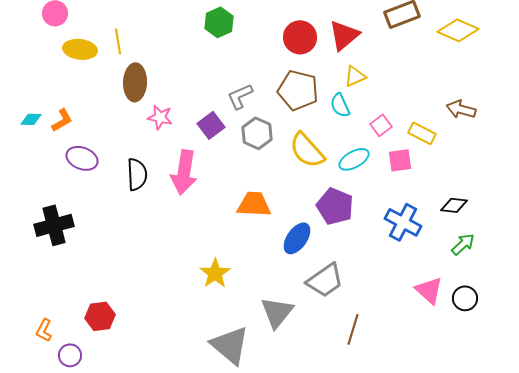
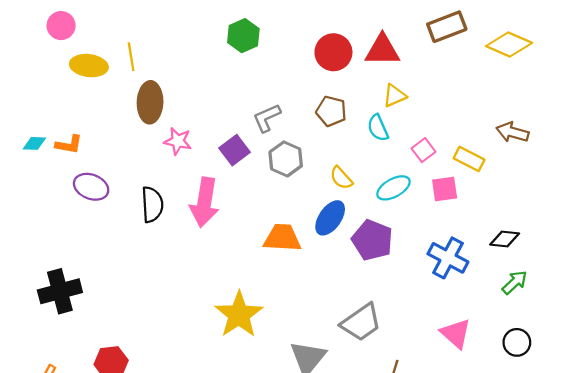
red triangle: (344, 35) -> (382, 50), turned 40
brown pentagon: (298, 90) -> (331, 111), size x0.7
orange L-shape: (62, 120) -> (69, 145), turned 40
yellow semicircle: (307, 150) -> (341, 178), size x0.6
black cross: (54, 225) -> (60, 291), moved
blue ellipse: (297, 238) -> (330, 218), moved
yellow star: (215, 273) -> (239, 315), size x1.4
pink triangle: (429, 290) -> (456, 334), moved

